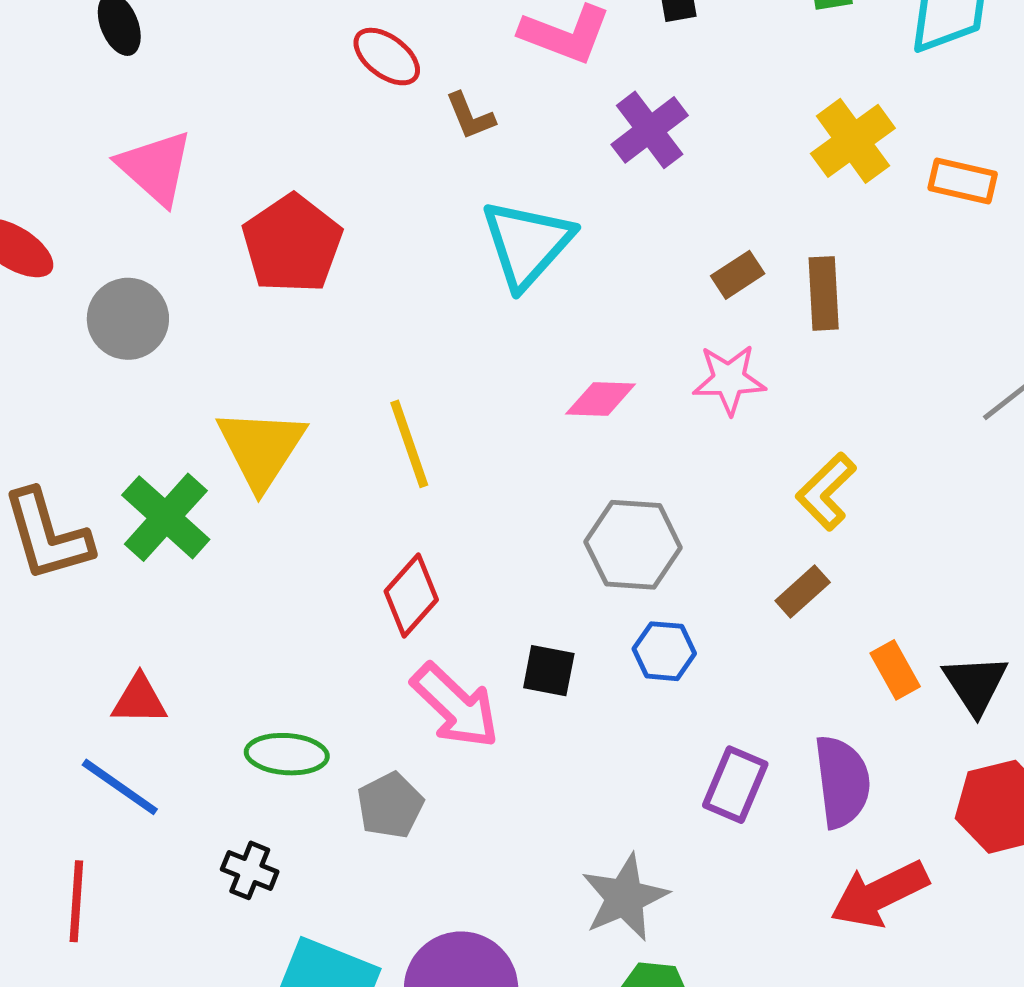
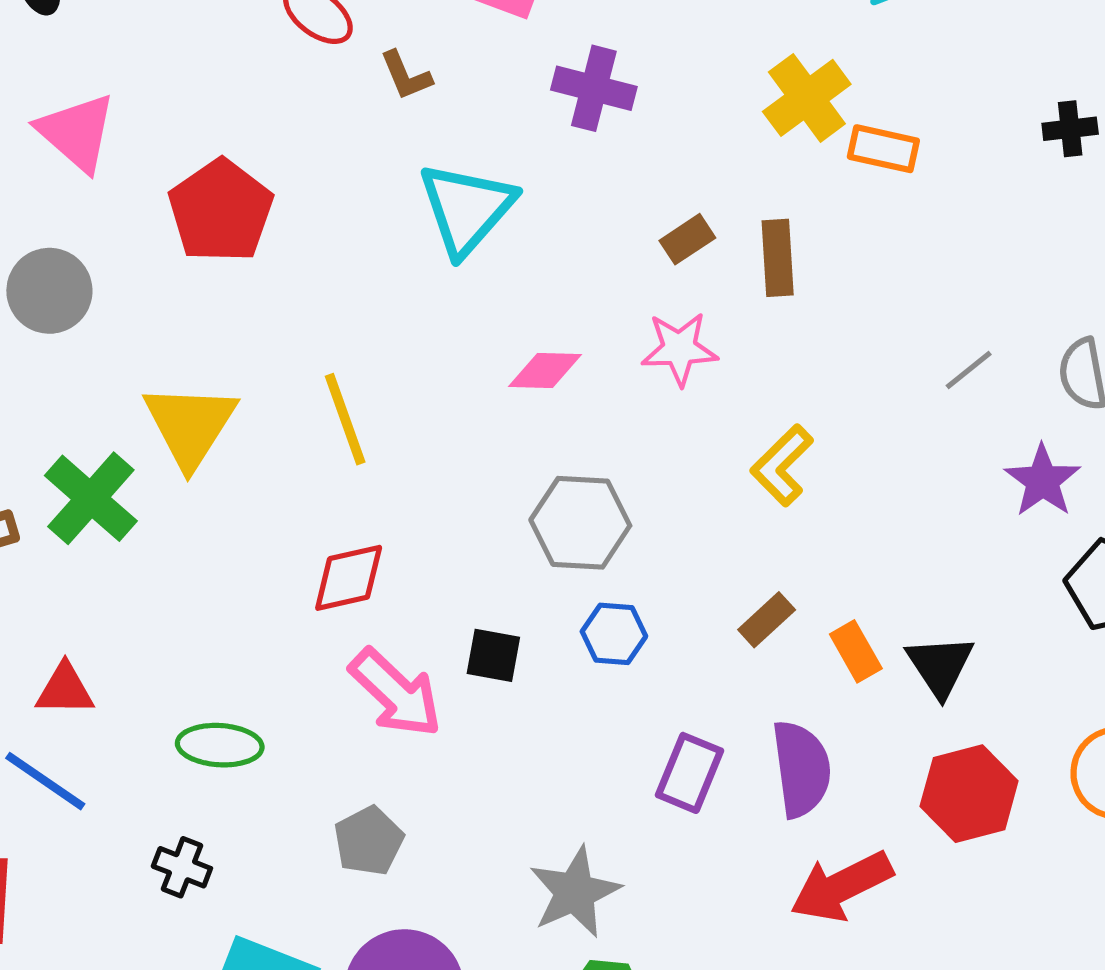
purple cross: (650, 130) -> (594, 88), turned -38
orange rectangle: (963, 181) -> (883, 149), moved
brown rectangle: (803, 592) -> (767, 620), moved
red diamond: (411, 595) -> (349, 578), turned 36
gray pentagon: (390, 805) -> (369, 841), moved

